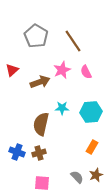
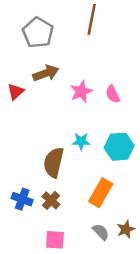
gray pentagon: (36, 36) -> (38, 33), moved
brown line: (73, 41) -> (92, 19), moved, turned 45
brown arrow: (40, 82) -> (46, 73), moved
orange rectangle: (92, 147) -> (101, 193), moved, size x1.5
brown cross: (39, 153) -> (51, 200), turned -32

